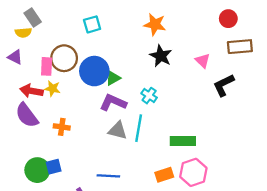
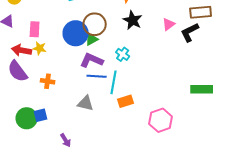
brown circle: (64, 58) -> (95, 24), moved
pink triangle: (203, 61) -> (169, 24), turned 40
black L-shape: (224, 85) -> (190, 32), moved
gray triangle: (118, 130) -> (86, 103), moved
green rectangle: (183, 141) -> (202, 89), moved
orange rectangle: (164, 175) -> (126, 101), moved
blue line: (108, 176) -> (97, 76), moved

